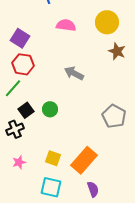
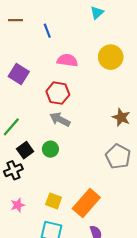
brown star: (117, 51) -> (121, 117), moved
red hexagon: (23, 64) -> (58, 93), moved
gray arrow: (74, 73) -> (60, 119), moved

